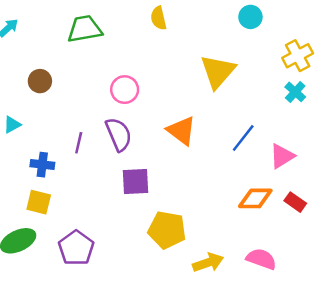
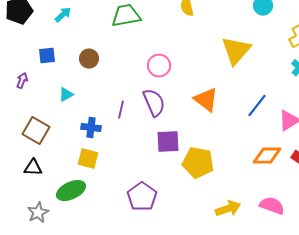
yellow pentagon: (167, 230) -> (198, 163), moved
purple pentagon: (76, 248) -> (142, 197), moved

